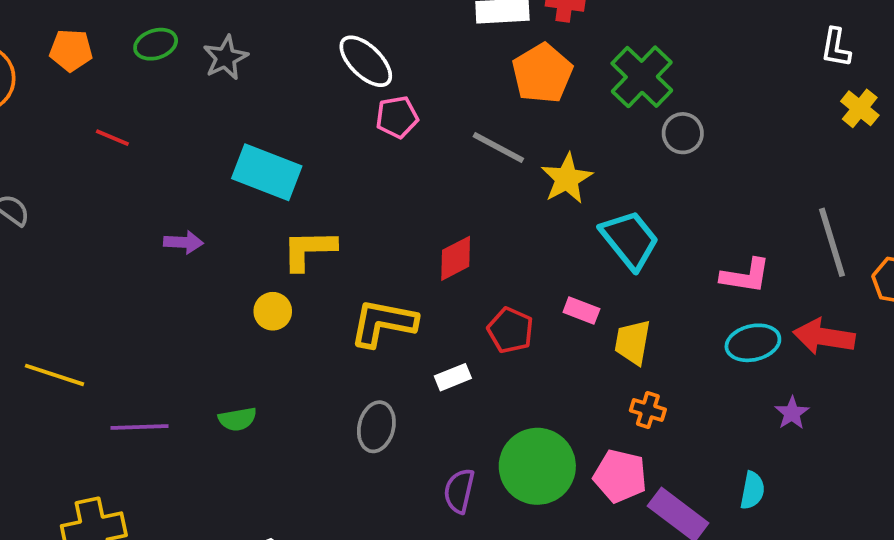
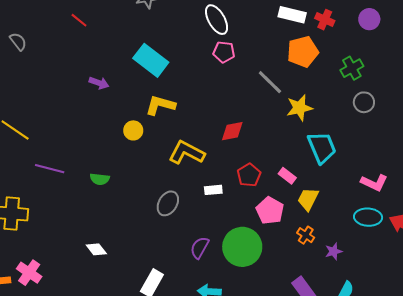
green cross: (642, 77) -> (352, 68), size x0.7
purple star: (792, 413) -> (334, 251), moved
pink pentagon: (620, 476) -> (270, 211), moved

